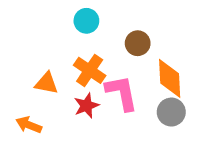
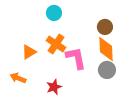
brown circle: (138, 43) -> (105, 27), moved
orange triangle: (46, 83) -> (29, 52), turned -42
red star: (86, 106) -> (54, 87), moved

